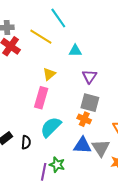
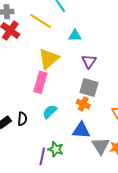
yellow triangle: (49, 74) -> (49, 59), size x1.6
cyan semicircle: (51, 127) -> (50, 112), size x0.7
black semicircle: (26, 142) -> (22, 119), moved
gray triangle: (101, 148) -> (101, 146), moved

